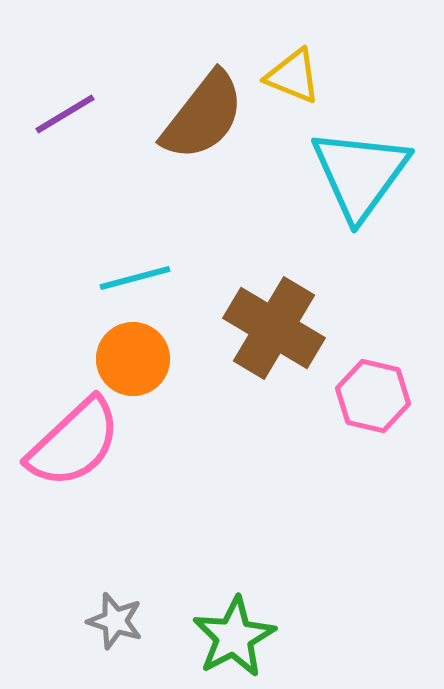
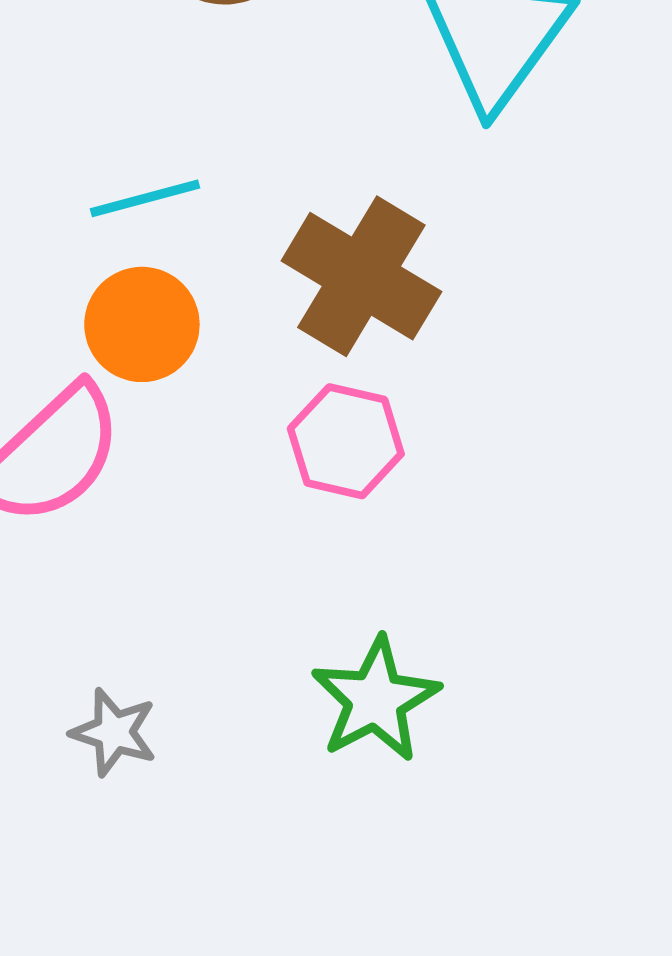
pink hexagon: (373, 396) -> (346, 441), moved
green star: (234, 637) -> (375, 700), moved

